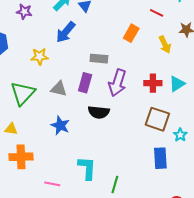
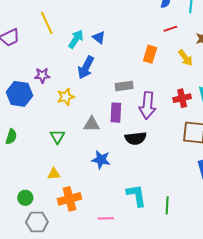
purple star: (24, 12) -> (42, 75), moved
red line: (157, 13) -> (170, 29), turned -32
green triangle: (23, 93) -> (57, 137), size x0.6

